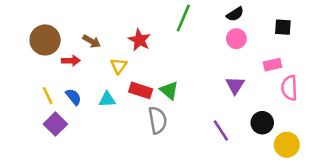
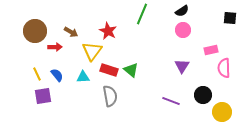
black square: (283, 27) -> (230, 18), moved
yellow triangle: (119, 66) -> (92, 51), size x1.5
gray semicircle: (158, 120) -> (110, 96), moved
purple square: (55, 124) -> (43, 96), turned 36
purple line: (221, 130) -> (171, 101), turned -36

